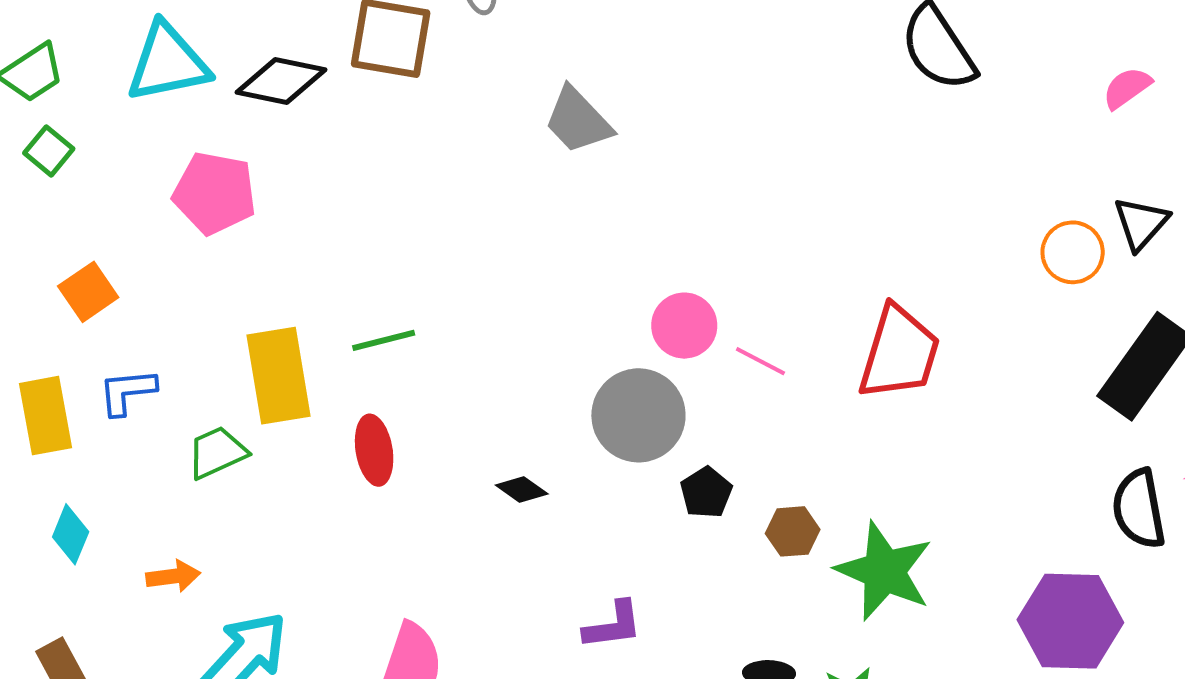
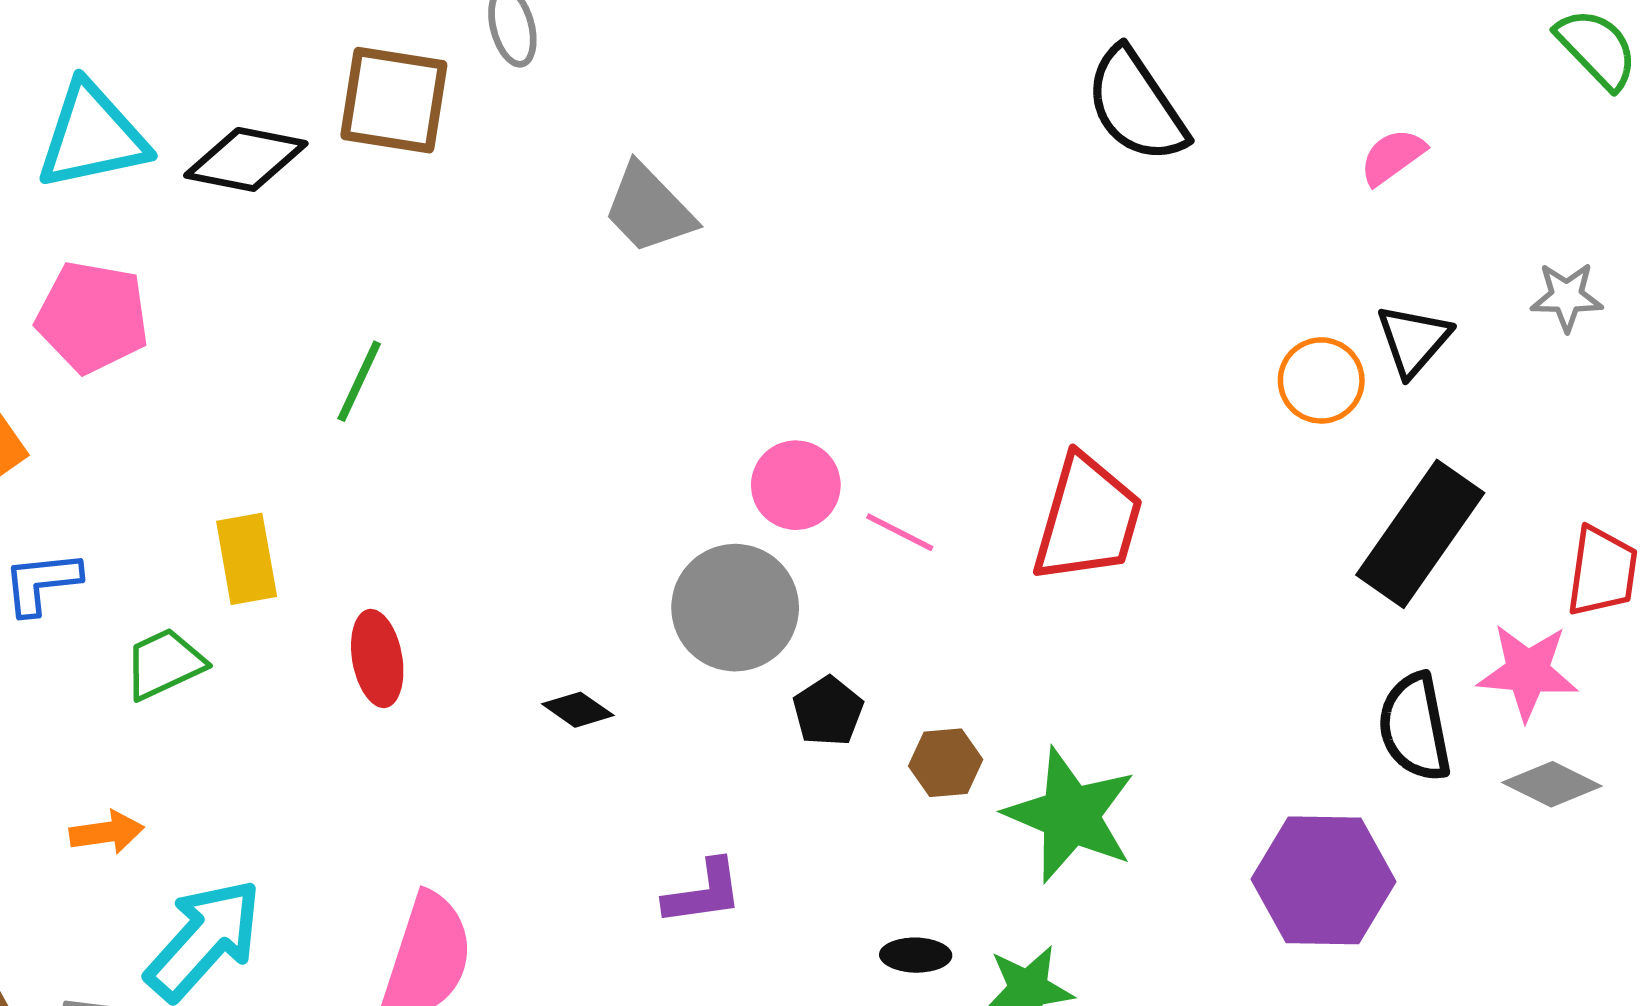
pink pentagon: (215, 193) -> (92, 317), moved
green line: (384, 340) -> (359, 381), moved, turned -50
yellow rectangle: (279, 376) -> (247, 559), size x0.7

